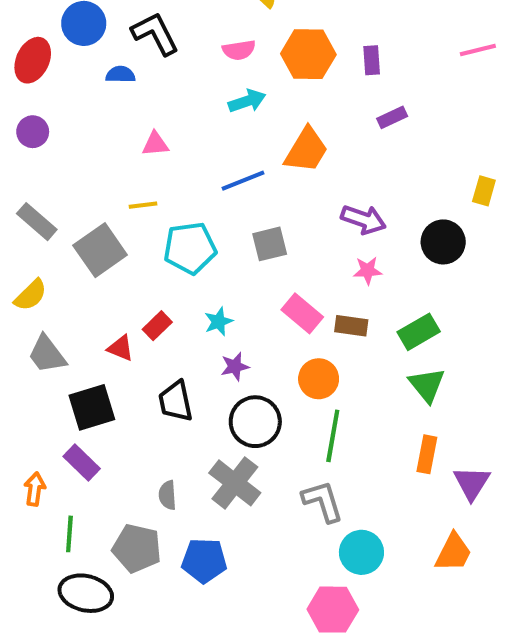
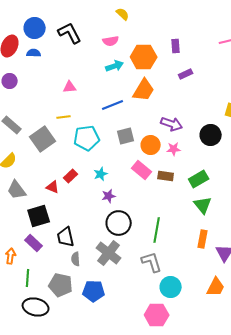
orange hexagon: (308, 54) -> (144, 57), moved
blue semicircle: (120, 74) -> (34, 53), moved
orange circle: (319, 379) -> (151, 145), moved
black trapezoid: (176, 401) -> (66, 237), moved

